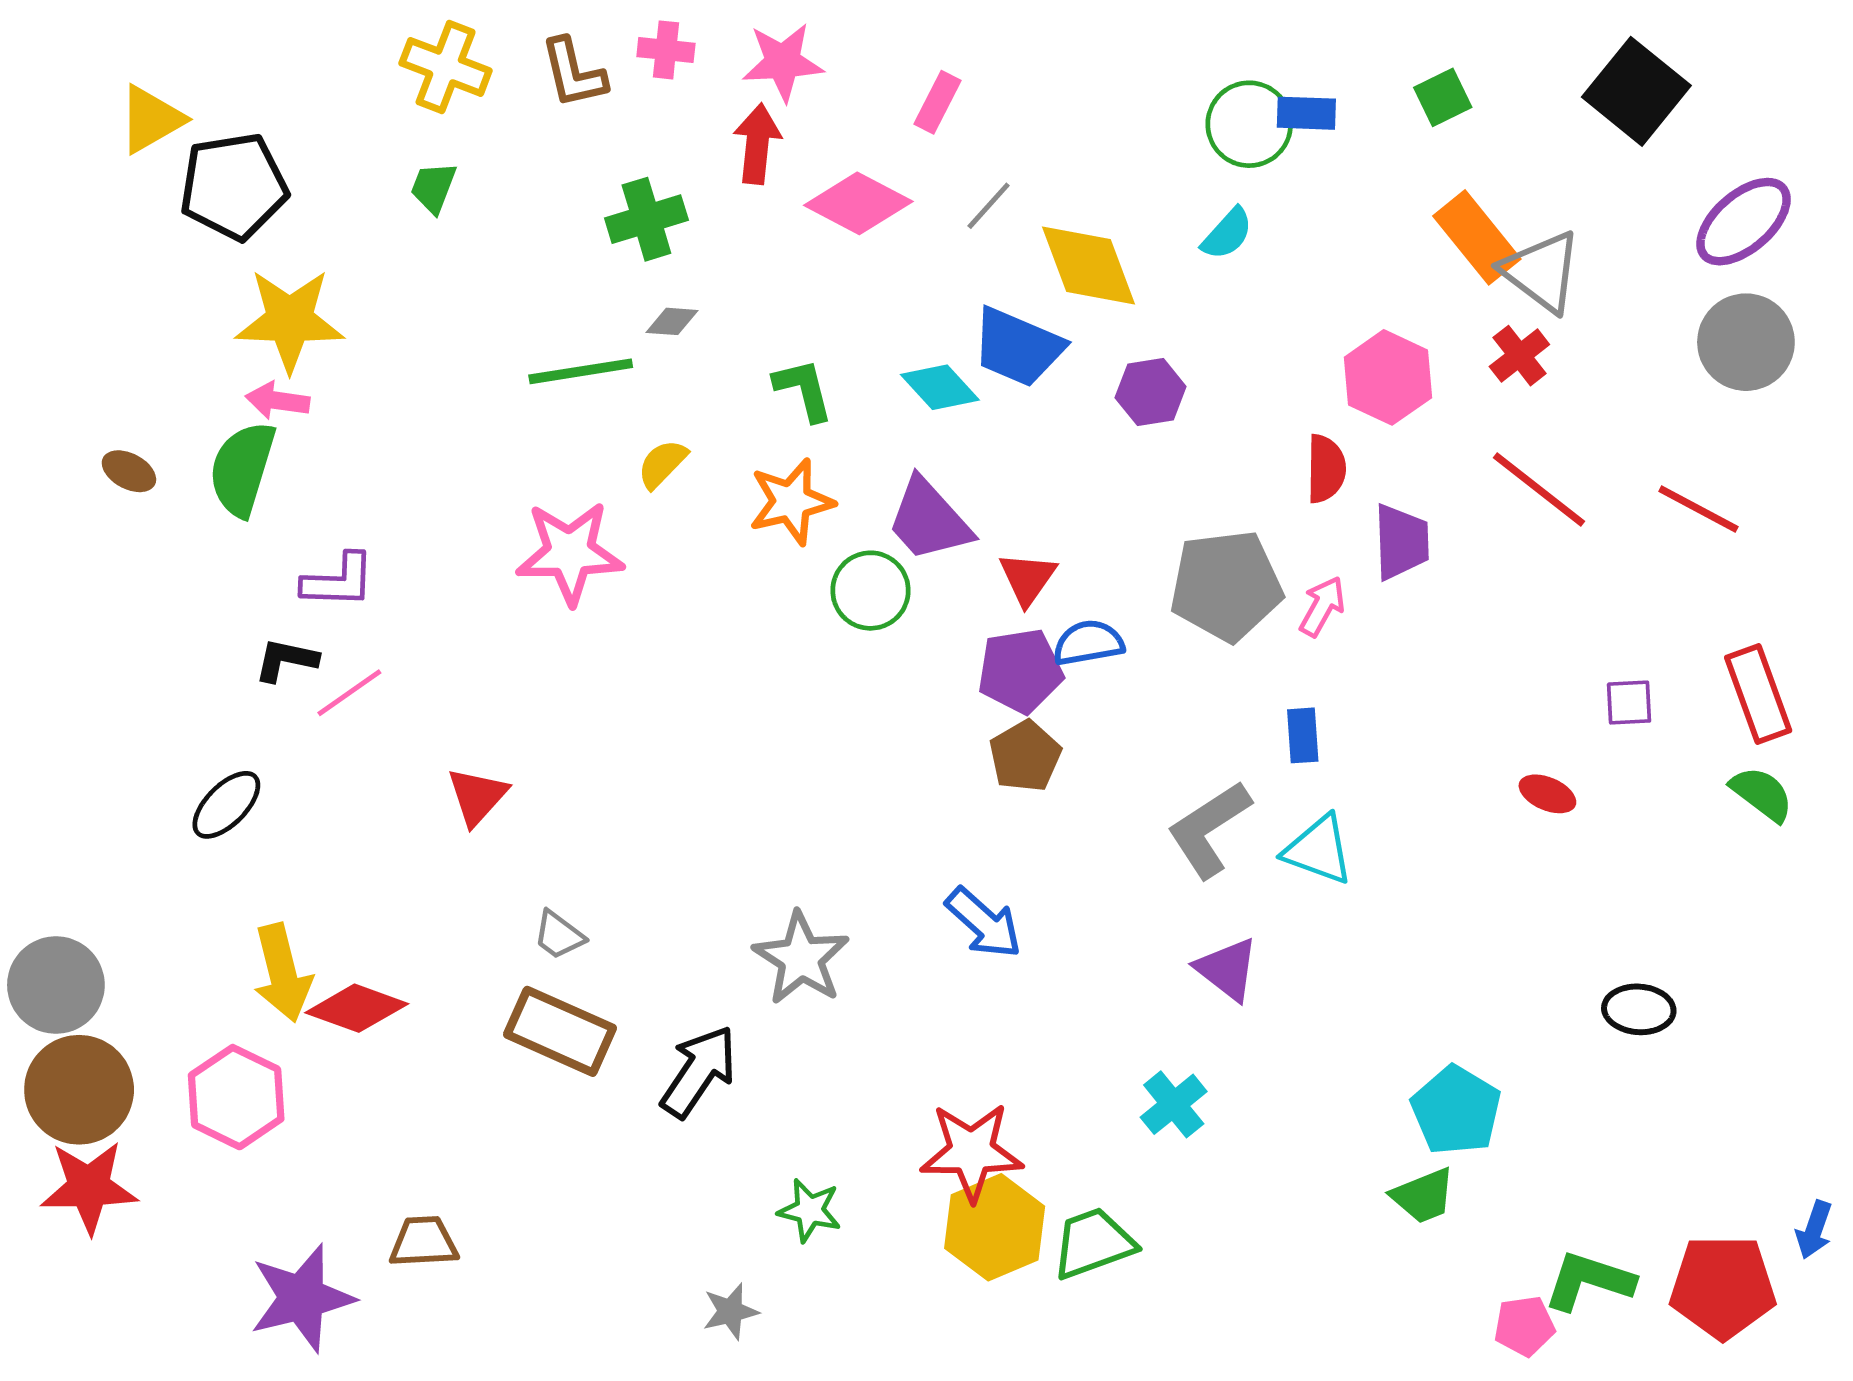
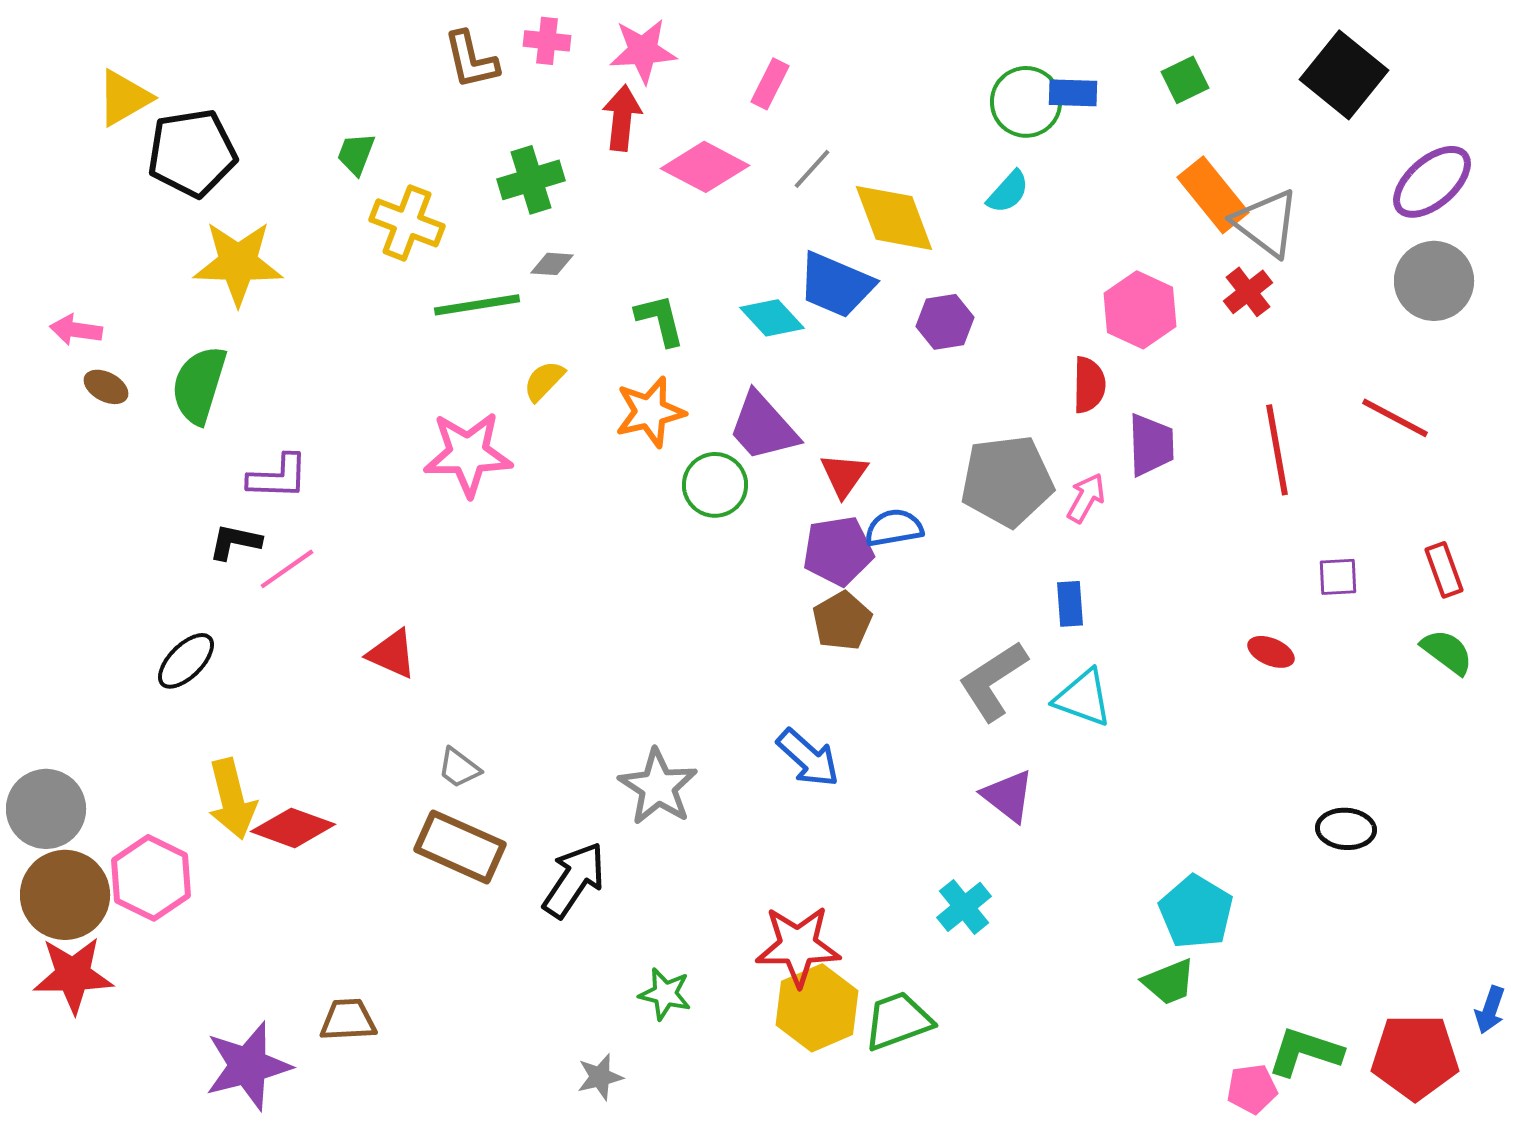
yellow cross: (446, 67) -> (407, 223), moved
pink arrow: (278, 401) -> (76, 330), moved
red line: (1539, 489) -> (1277, 450), moved, turned 42
red rectangle: (1758, 694) -> (1444, 570), size x0.7
red triangle: (477, 796) -> (392, 654), turned -48
pink hexagon: (236, 1097) -> (151, 878), moved

